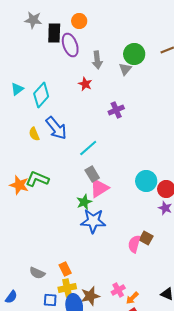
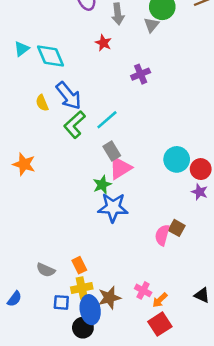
cyan diamond: (41, 95) -> (50, 56), turned -65
green L-shape: (37, 179) -> (75, 125), moved, turned -65
pink cross: (118, 290) -> (143, 290), turned -32

